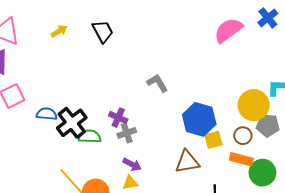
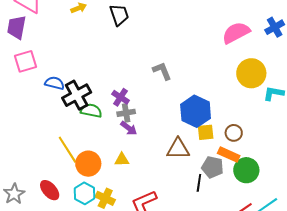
yellow circle: (254, 105) -> (251, 73), moved
gray pentagon: (268, 125) -> (212, 167), moved
purple arrow: (132, 164) -> (129, 128), moved

